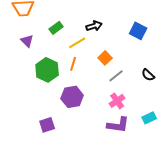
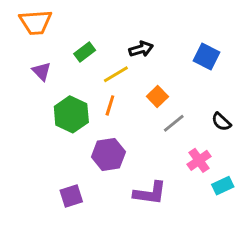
pink cross: (117, 101) -> (199, 160), moved
purple L-shape: (118, 125) -> (150, 193), moved

